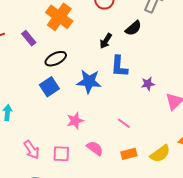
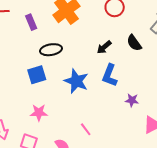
black semicircle: (133, 28) -> (134, 43), turned 78
pink star: (75, 121) -> (39, 113), moved
pink line: (124, 123) -> (86, 129), moved

